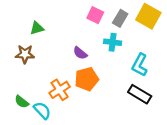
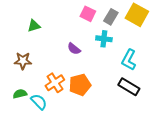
brown star: (25, 54) -> (23, 61), moved
orange pentagon: (87, 79) -> (80, 85), moved
green semicircle: (22, 102) -> (20, 94), turned 128

